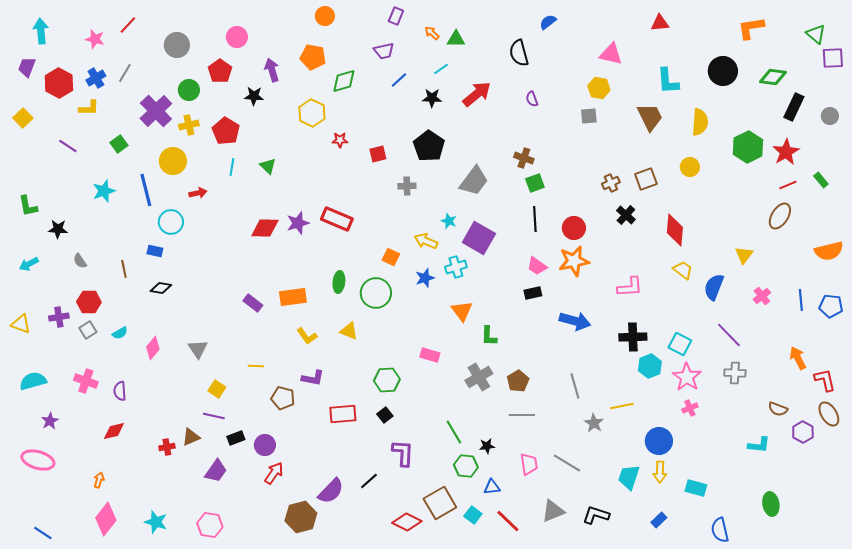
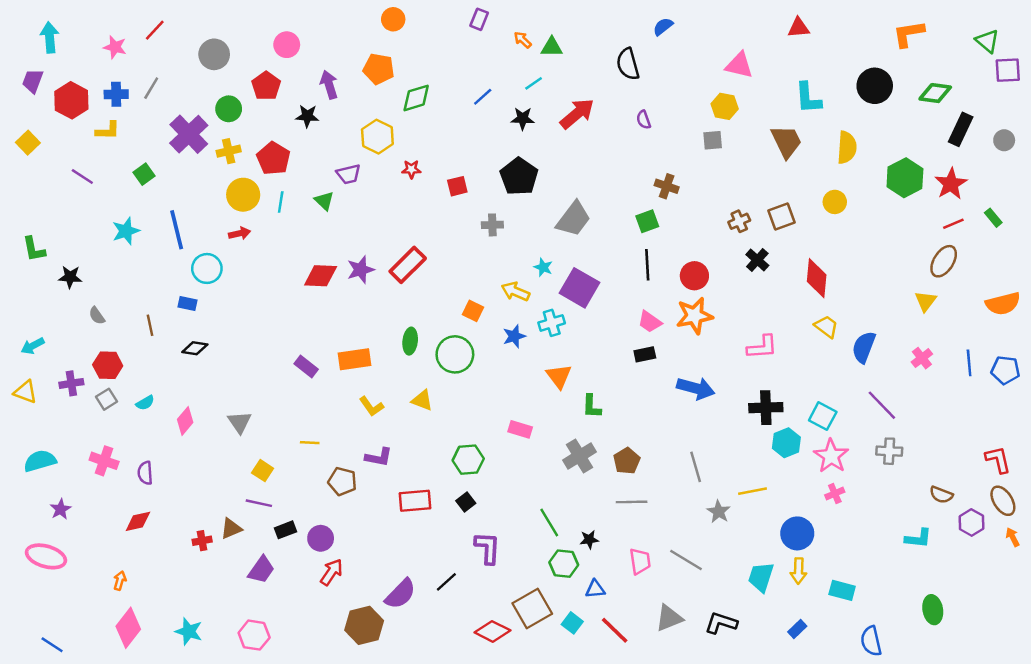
purple trapezoid: (384, 51) -> (348, 174), moved
blue cross: (96, 78) -> (116, 94), turned 30
brown cross: (524, 158) -> (667, 186), moved
yellow circle: (173, 161) -> (243, 195), moved
red rectangle: (337, 219) -> (408, 265), turned -68
yellow triangle: (744, 255) -> (926, 301), moved
cyan arrow: (29, 264) -> (33, 346), moved
orange arrow: (798, 358) -> (1013, 537), moved, size x0.7

